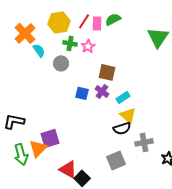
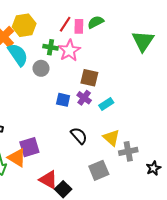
yellow hexagon: (59, 22) -> (24, 25), moved
pink star: (88, 46) -> (69, 50), size x1.5
cyan semicircle: (39, 50) -> (18, 55), size x1.6
yellow triangle: (128, 115) -> (111, 138), moved
black semicircle: (122, 128) -> (79, 136), moved, turned -114
orange triangle: (38, 148) -> (17, 158), turned -42

